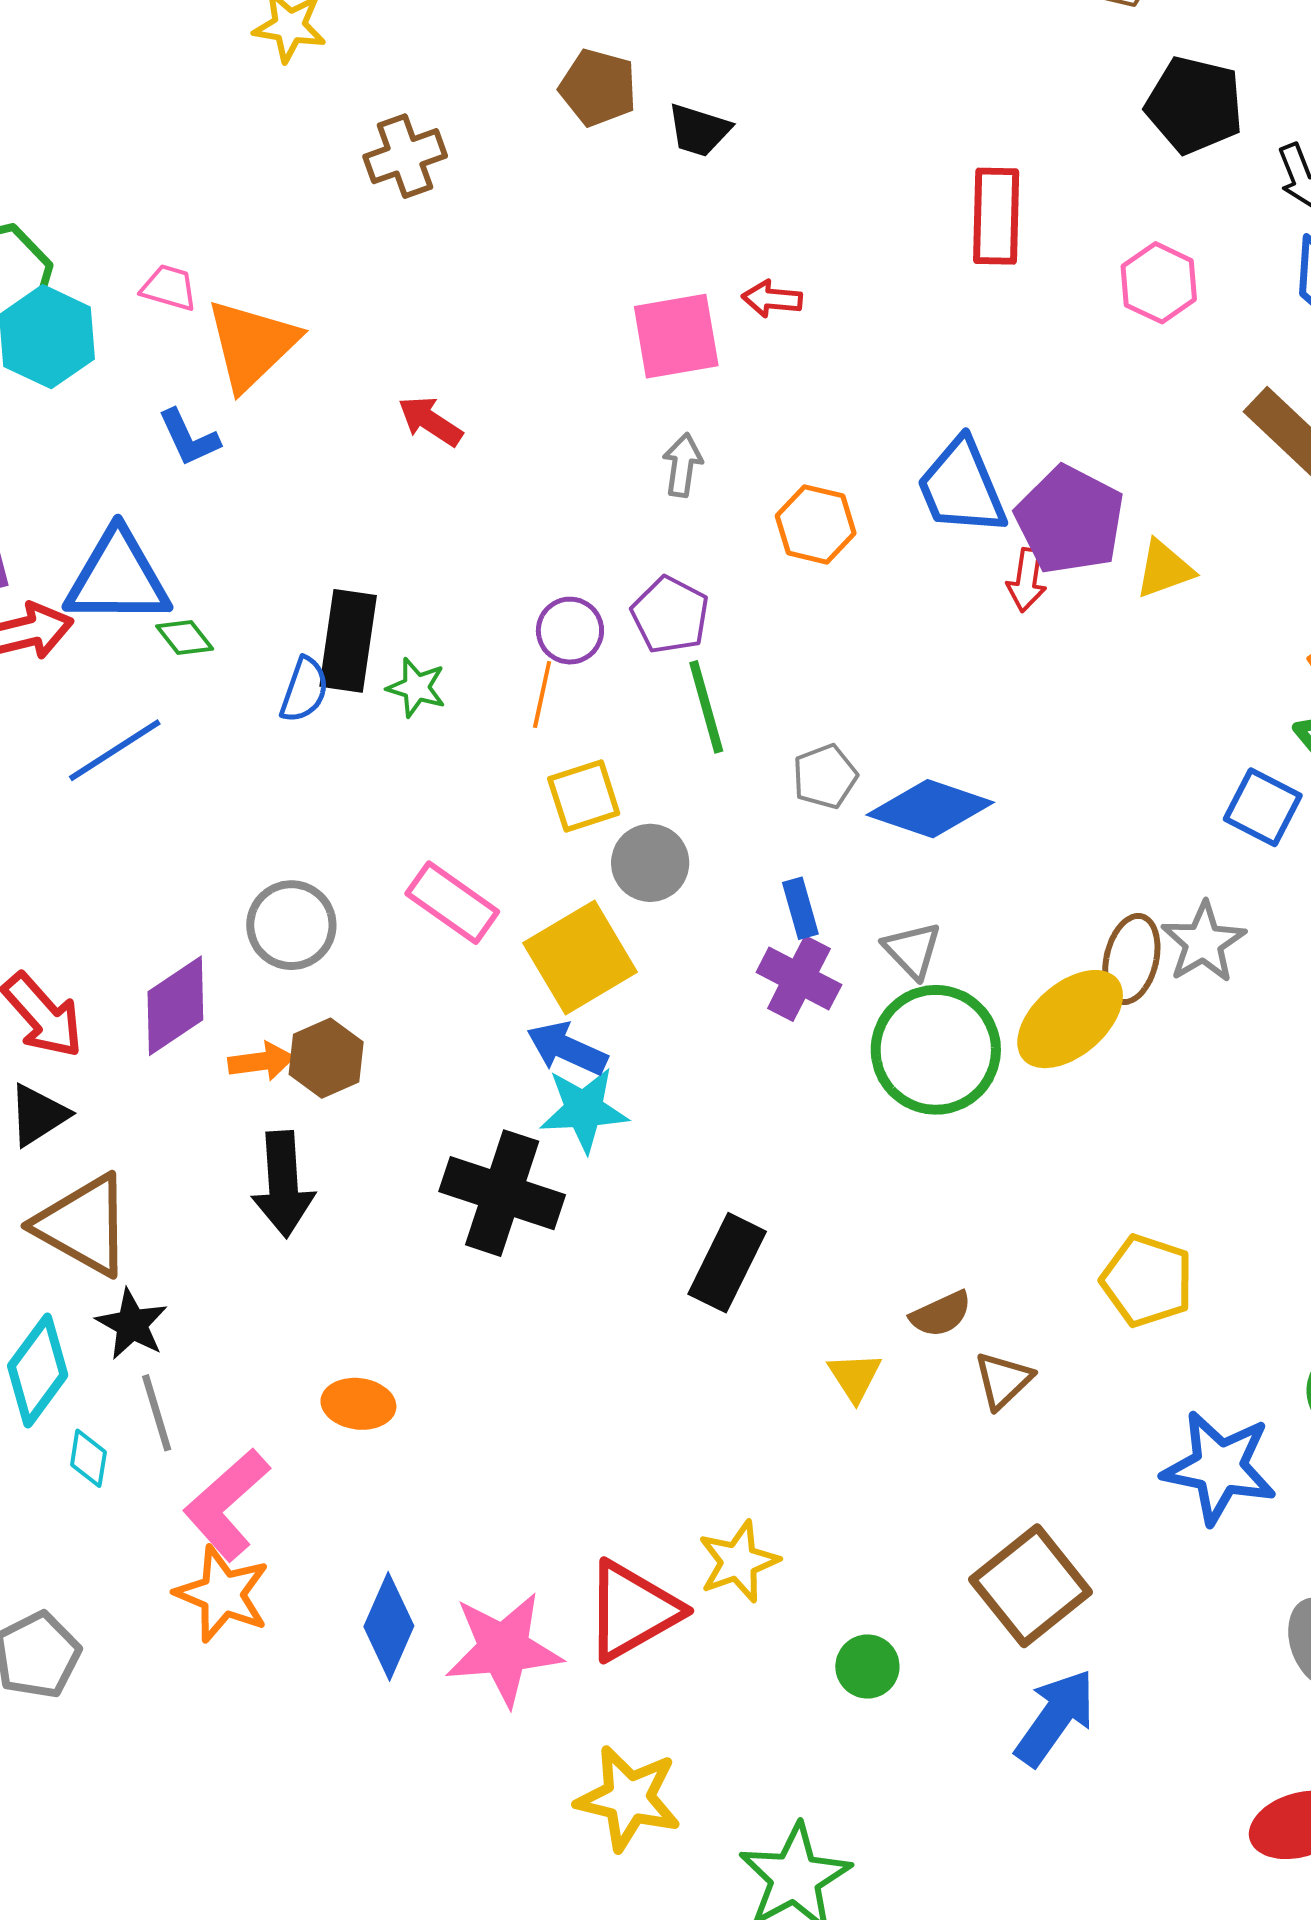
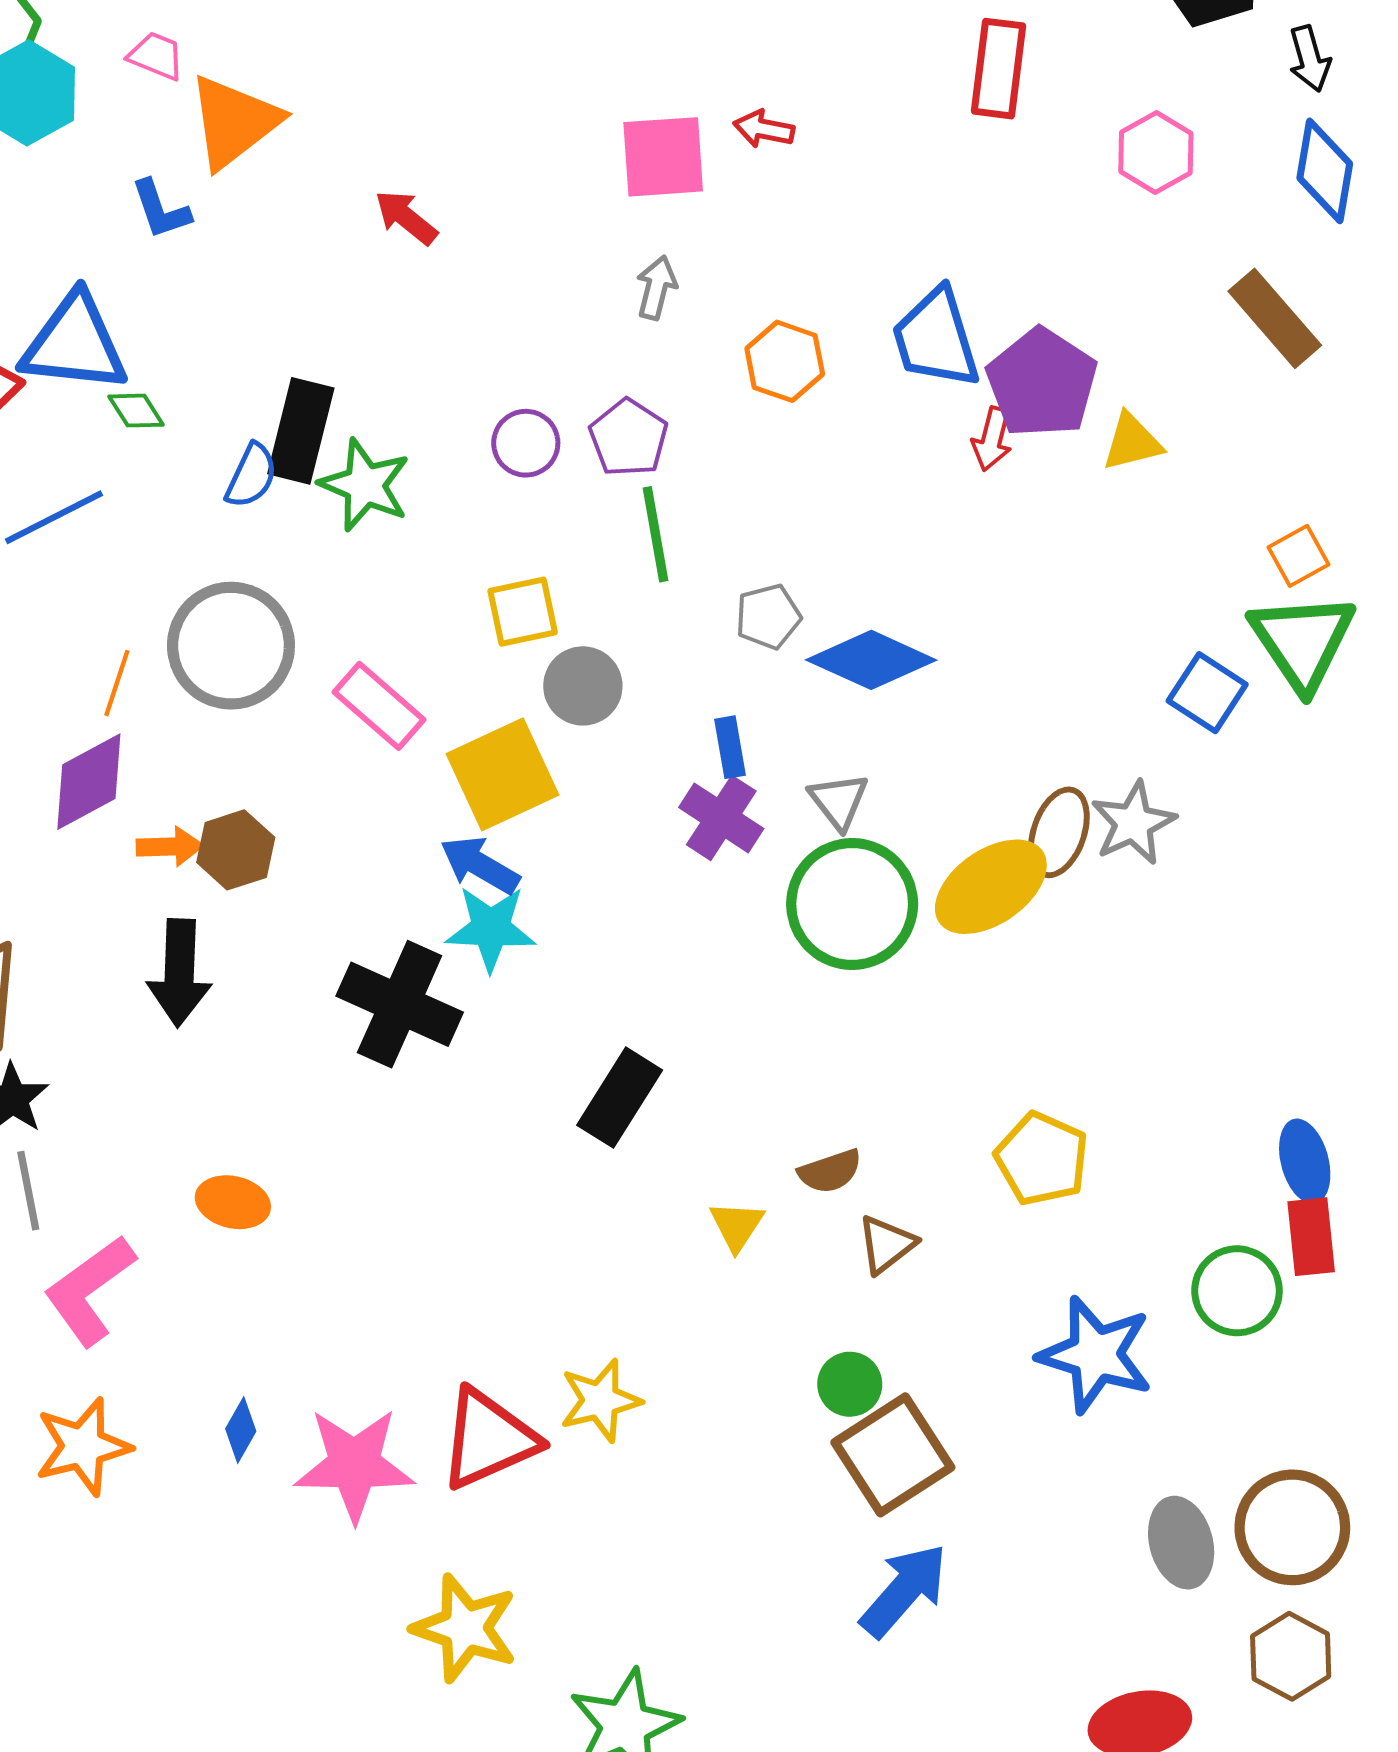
green star: (416, 688) -> (365, 485), size x1.5
orange line: (542, 694) -> (117, 683), moved
gray circle: (291, 925) -> (231, 646), moved, size x1.4
orange star: (222, 1594) -> (83, 1446), moved, turned 30
blue diamond: (389, 1626) -> (241, 1430), size x0.6
green circle: (867, 1666) -> (850, 1384), moved

